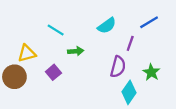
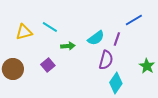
cyan semicircle: (107, 26) -> (96, 38), moved
yellow triangle: (27, 53) -> (24, 32), moved
green star: (151, 72) -> (147, 66), moved

